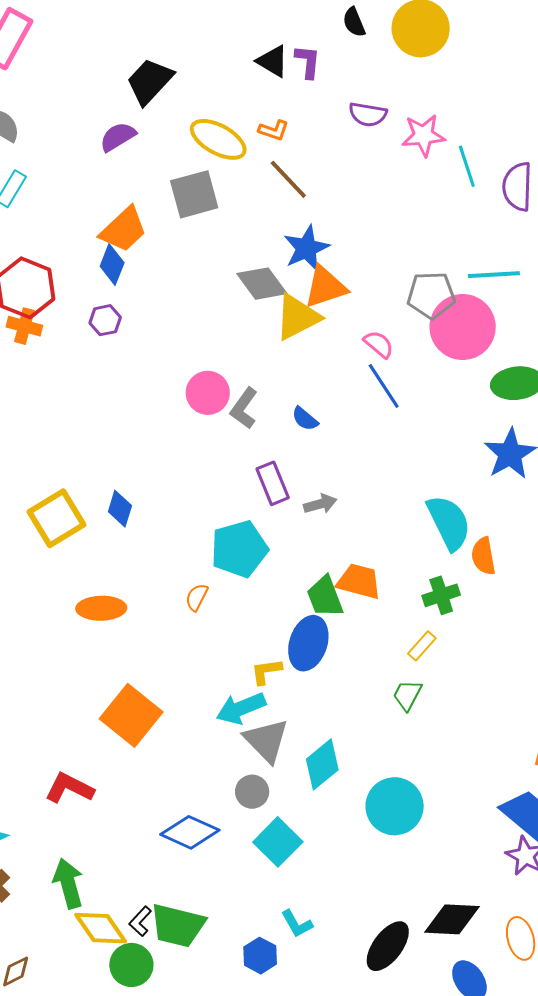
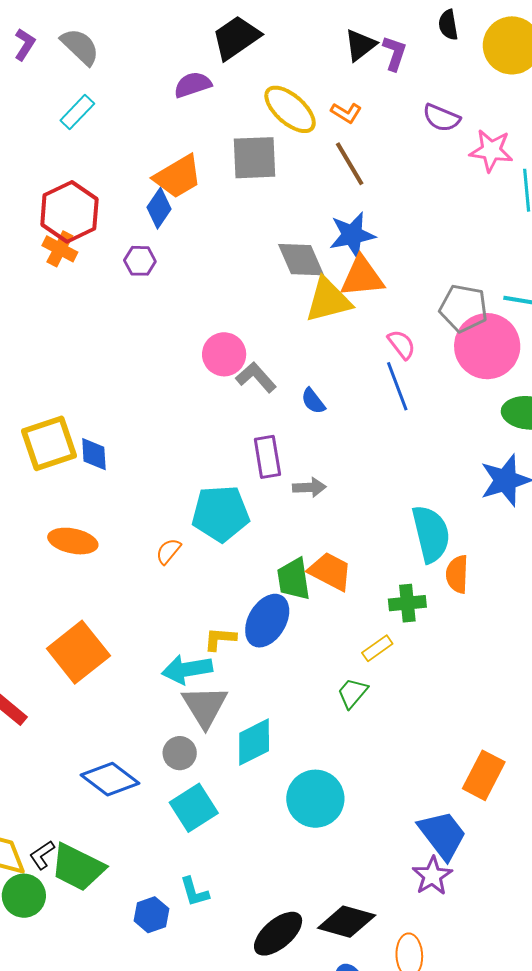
black triangle: (273, 61) -> (360, 45), turned 39
gray L-shape: (244, 408) -> (256, 377), turned 90
blue diamond: (120, 509) -> (94, 454), moved, turned -33

